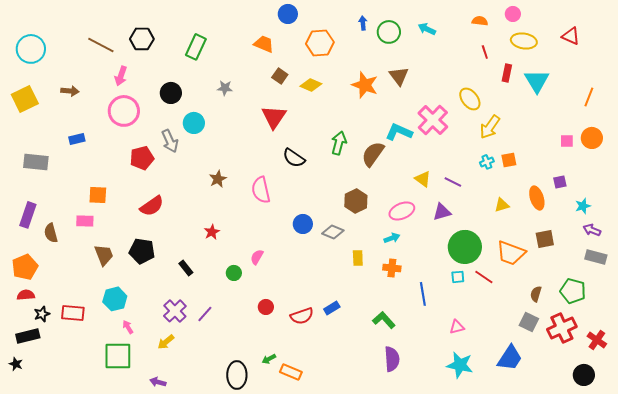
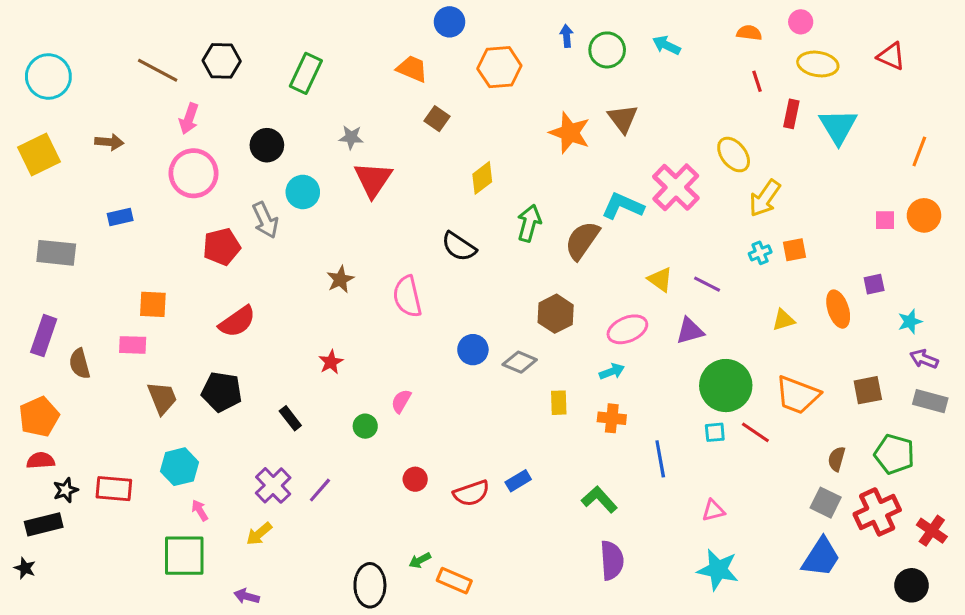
yellow diamond: (311, 85) -> (482, 178), moved, turned -60
red triangle: (274, 117) -> (373, 179), moved
brown square: (545, 239) -> (868, 390), moved
blue trapezoid: (510, 358) -> (821, 557), moved

